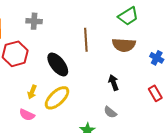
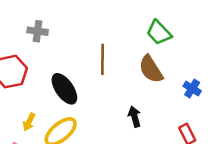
green trapezoid: (128, 16) -> (159, 33), turned 75
brown semicircle: (124, 45) -> (151, 69), turned 50

